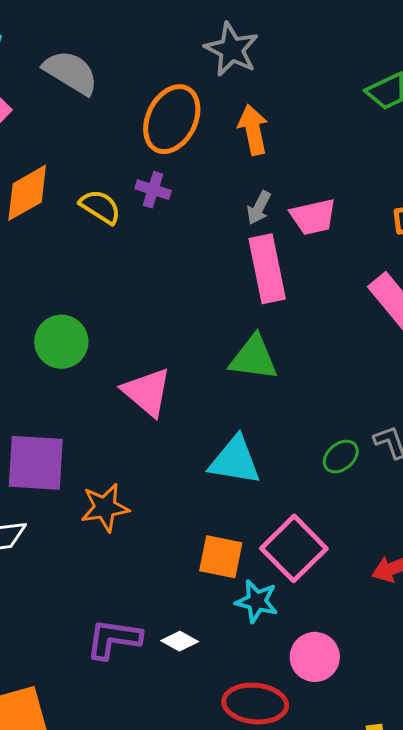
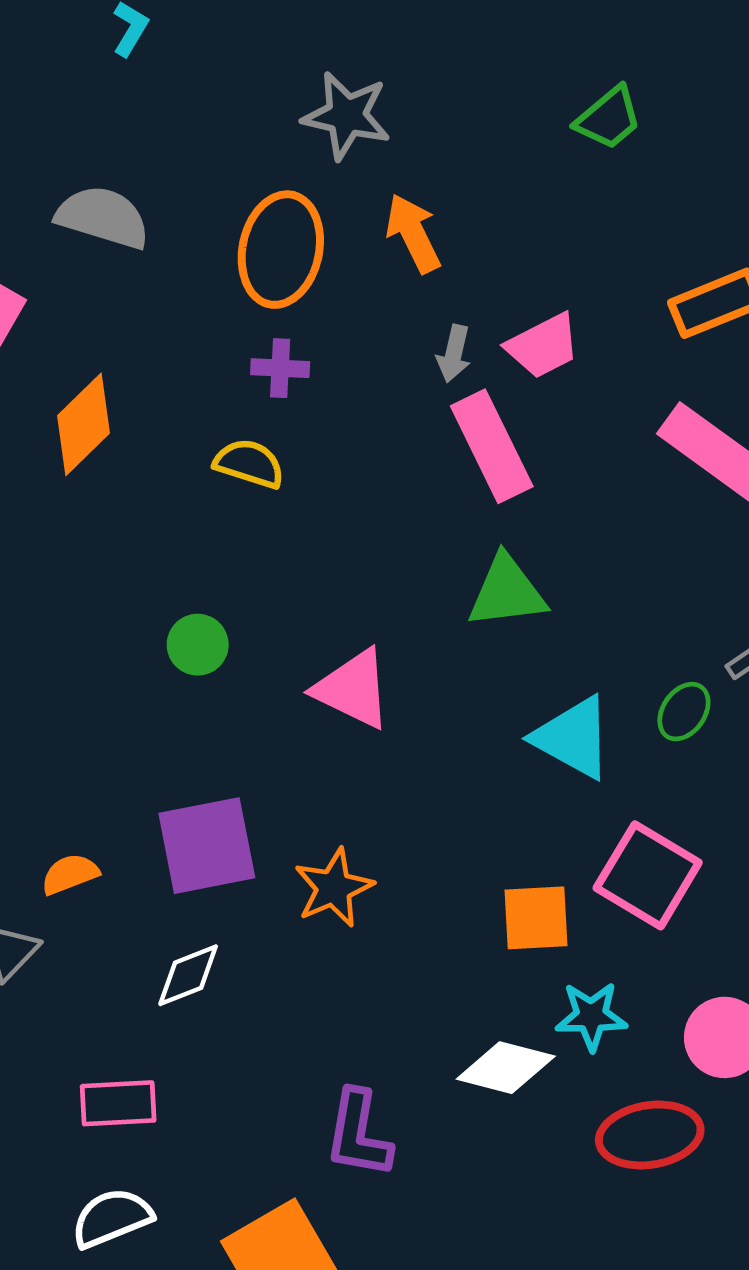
yellow semicircle: (100, 207) -> (249, 464), moved
green circle: (61, 342) -> (198, 645), size x0.7
cyan triangle: (235, 461) -> (573, 738), moved, turned 34
cyan star: (257, 601) -> (591, 1016), moved
purple L-shape: (114, 639) -> (358, 1134), moved, turned -74
white diamond: (180, 641) -> (506, 1068), size x1.6

